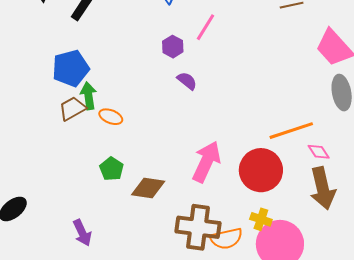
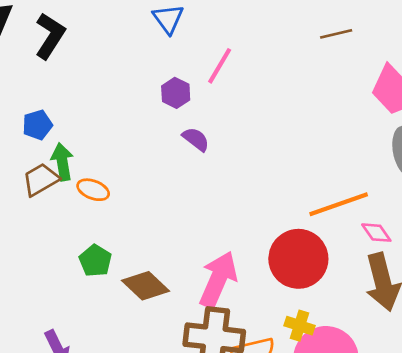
blue pentagon: (71, 68) -> (37, 125), size x0.6
pink arrow: (206, 162) -> (218, 280), moved
brown diamond: (148, 188) -> (145, 286), turned 36

